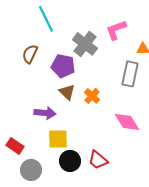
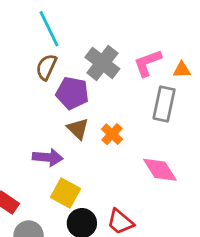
pink L-shape: (116, 30) -> (148, 63), moved
brown semicircle: (30, 54) -> (46, 67), moved
yellow square: (58, 139) -> (65, 193), turned 30

